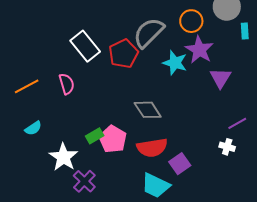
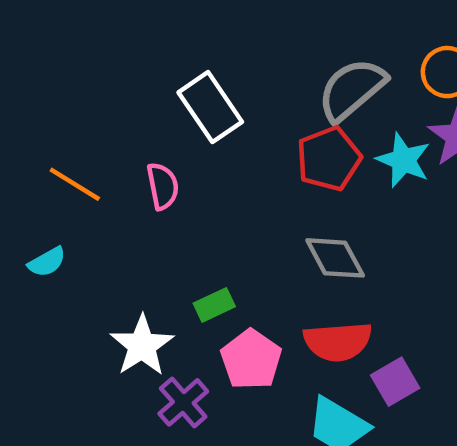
red pentagon: (123, 54) -> (329, 159), moved
orange line: (27, 86) -> (75, 184), turned 55
cyan semicircle: (33, 128) -> (47, 262), moved
pink pentagon: (113, 139) -> (251, 359), moved

